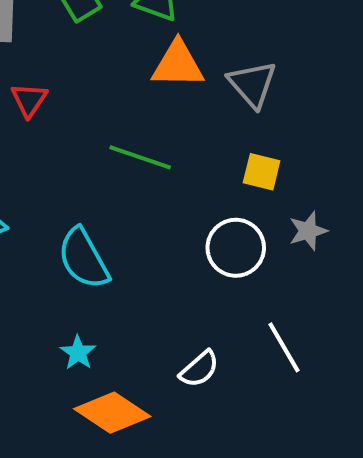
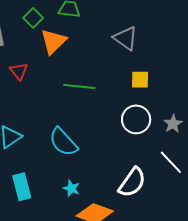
orange triangle: (178, 64) -> (53, 41), moved, turned -32
gray star: (308, 231) -> (173, 124), moved
white semicircle: (199, 369) -> (132, 182), size x1.5

